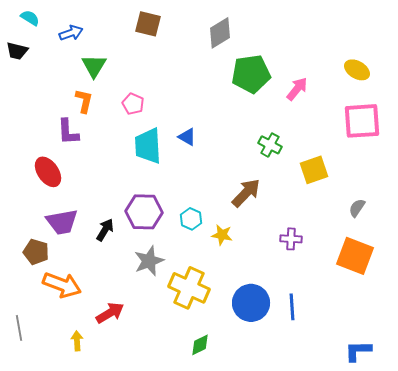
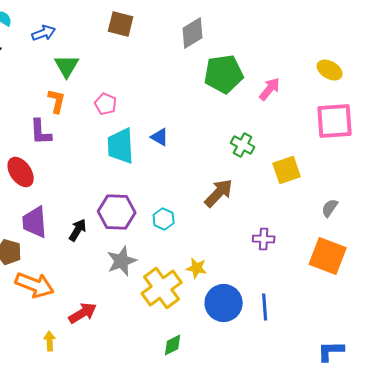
purple trapezoid: (62, 222) -> (35, 222), turned 96
yellow star: (222, 235) -> (197, 268), moved
yellow cross: (189, 288) -> (162, 288), turned 30

